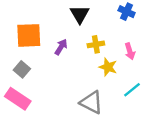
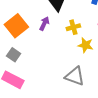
orange square: (29, 35) -> (16, 26), turned -30
purple arrow: (61, 47) -> (44, 23), moved

